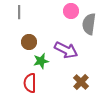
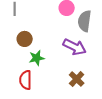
purple arrow: (66, 50) -> (75, 47), moved

